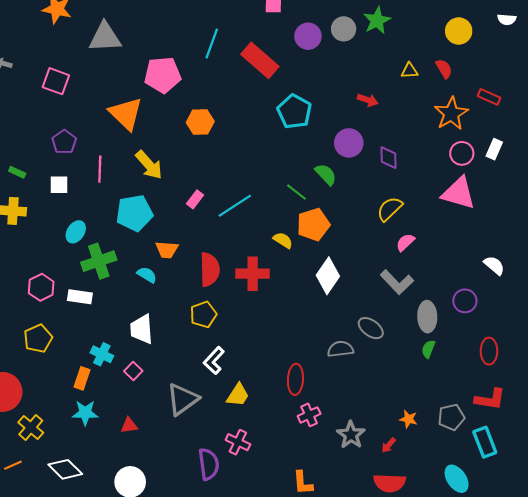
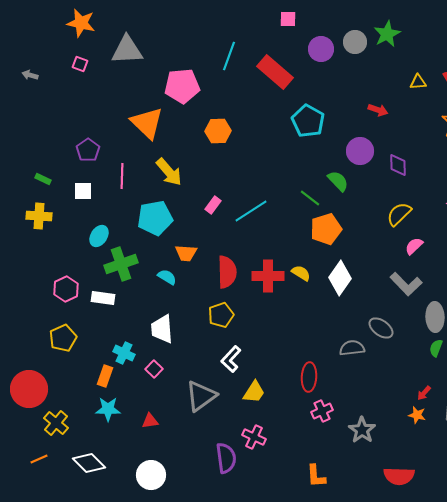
pink square: (56, 81) -> (80, 64), moved, size x0.6
yellow semicircle: (283, 240) -> (301, 273), moved
red arrow: (389, 445) -> (424, 393), moved

